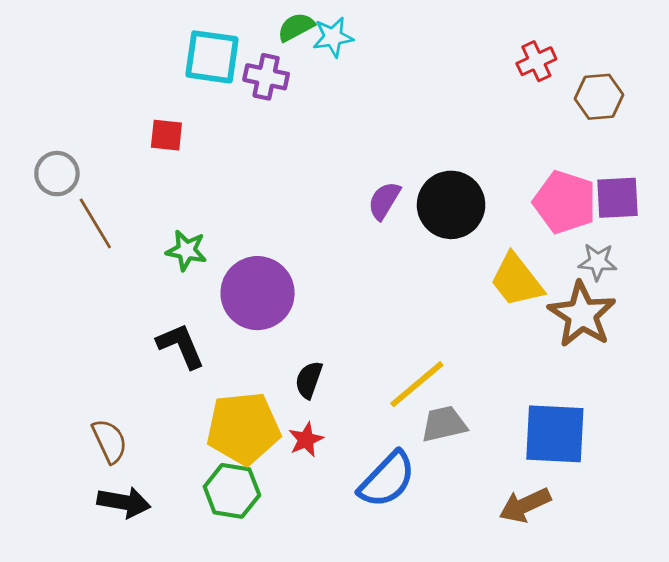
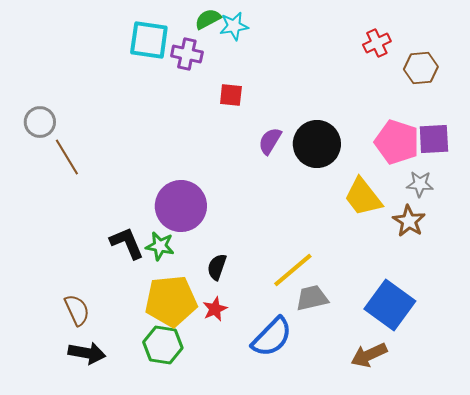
red square: (166, 135) -> (231, 95), moved
green star: (186, 250) -> (160, 246), moved
brown star: (582, 314) -> (409, 221), size x0.7
blue square: (555, 434) -> (390, 305), turned 33

